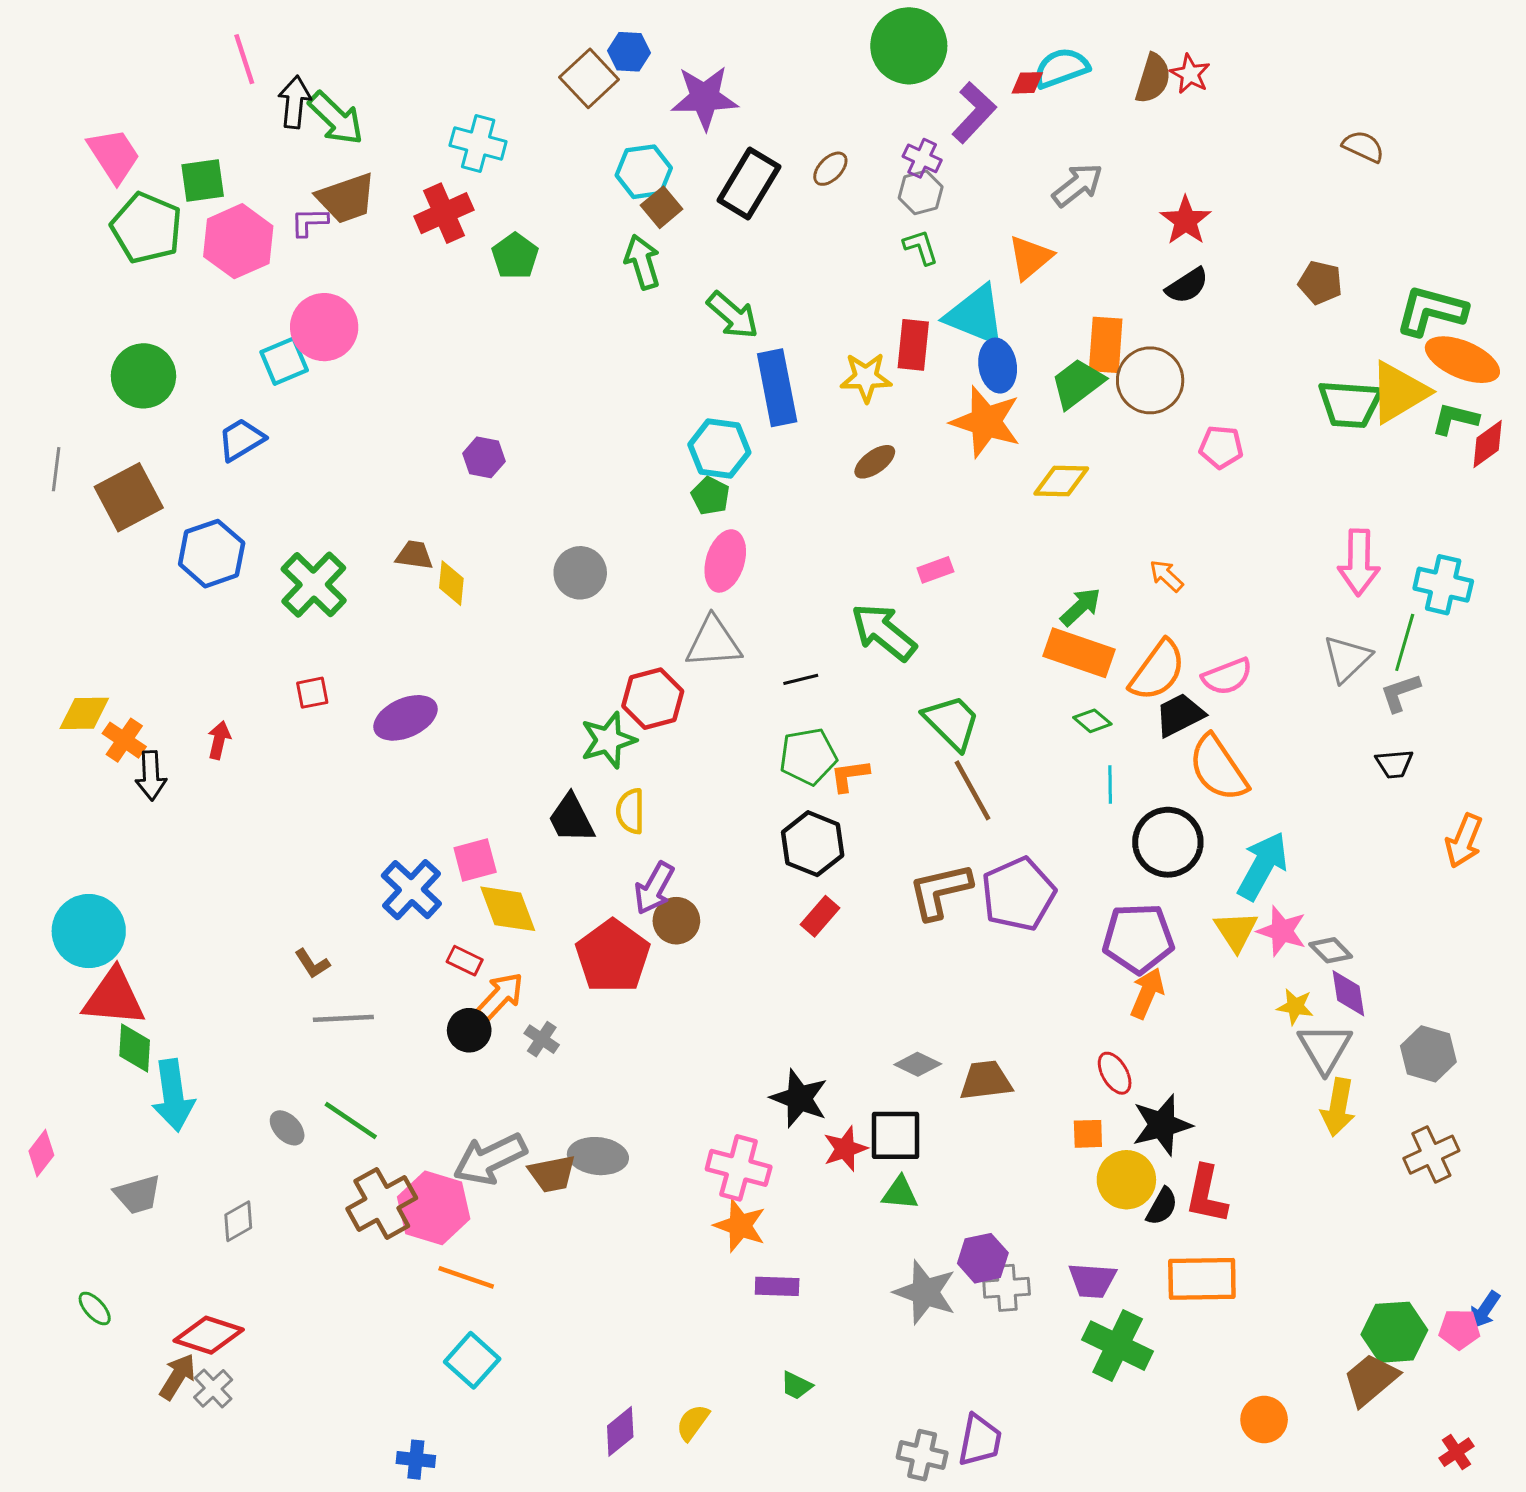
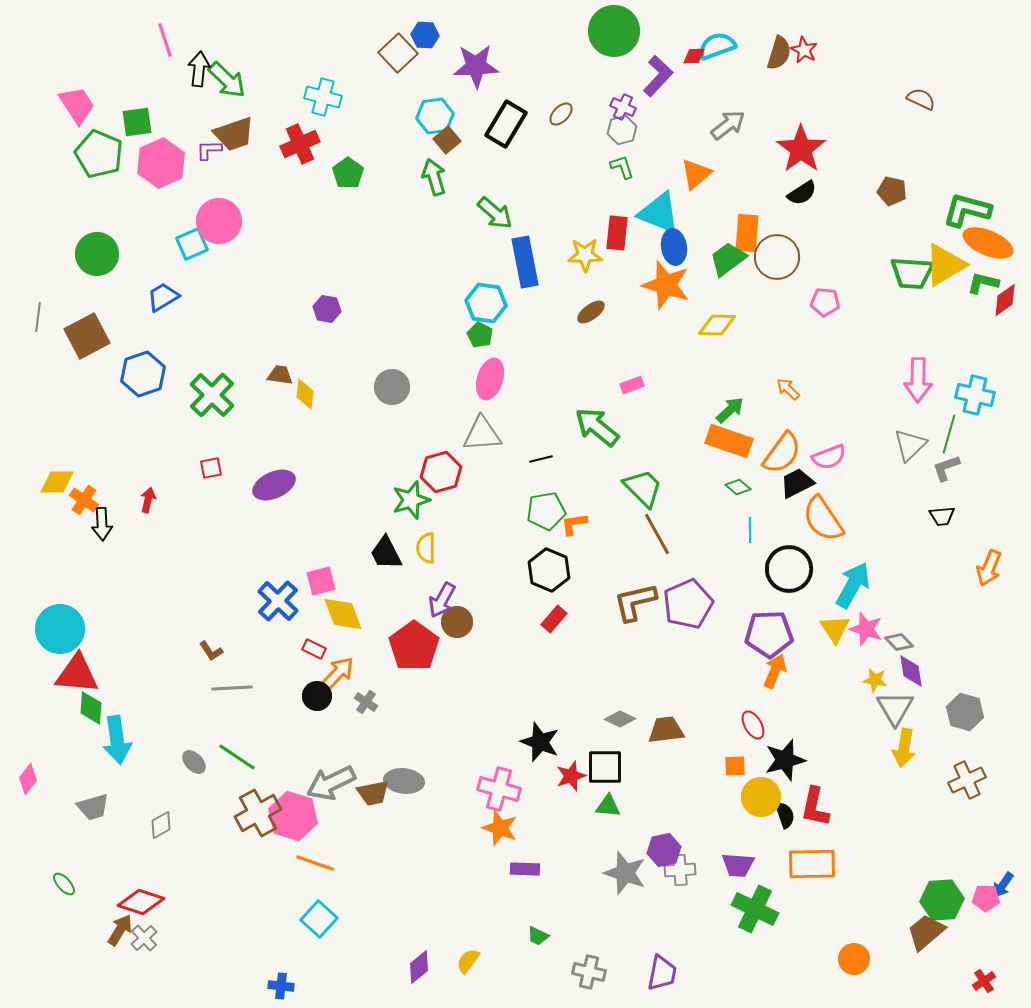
red star: (1186, 220) -> (801, 149), size x1.4
black semicircle: (1162, 1206) -> (785, 815), turned -48
gray cross: (922, 1455) -> (589, 972), moved

